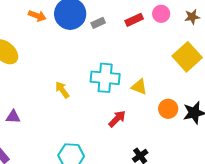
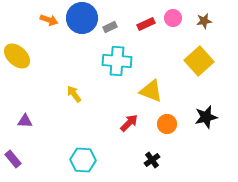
cyan cross: (105, 78) -> (117, 61), moved
yellow triangle: (139, 87) -> (151, 91), size x1.4
orange circle: (168, 109) -> (167, 124), moved

